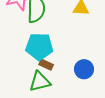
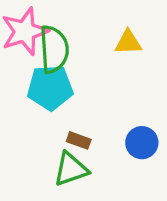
cyan pentagon: (39, 47) -> (50, 88), moved

